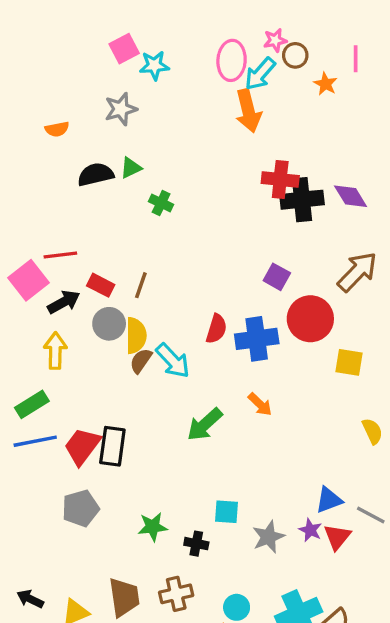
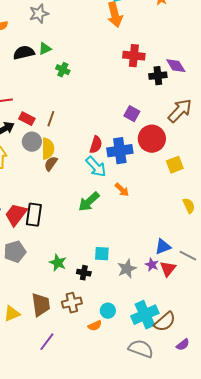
black cross: (302, 200) -> (158, 76), moved, size x0.7
cyan arrow: (173, 361) -> (96, 167), moved
yellow square: (349, 362) -> (175, 165), turned -30
green star: (153, 527) -> (58, 263), turned 30

